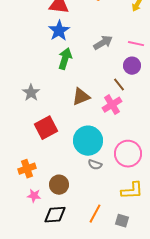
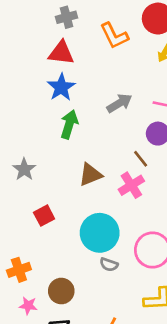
red square: (46, 128) -> (44, 216), size x0.7

